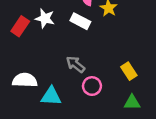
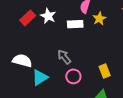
white rectangle: (80, 21) -> (75, 24), turned -42
cyan triangle: (51, 96) -> (40, 77), turned -48

